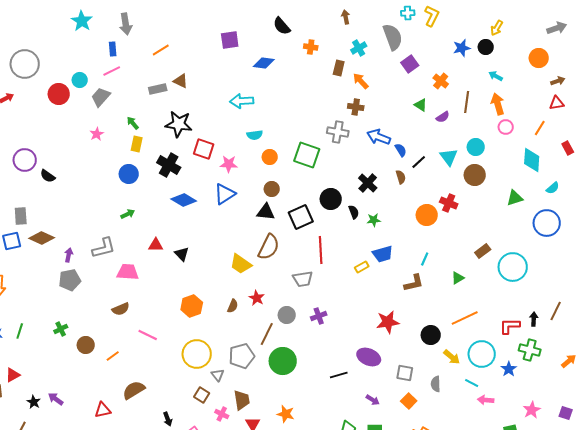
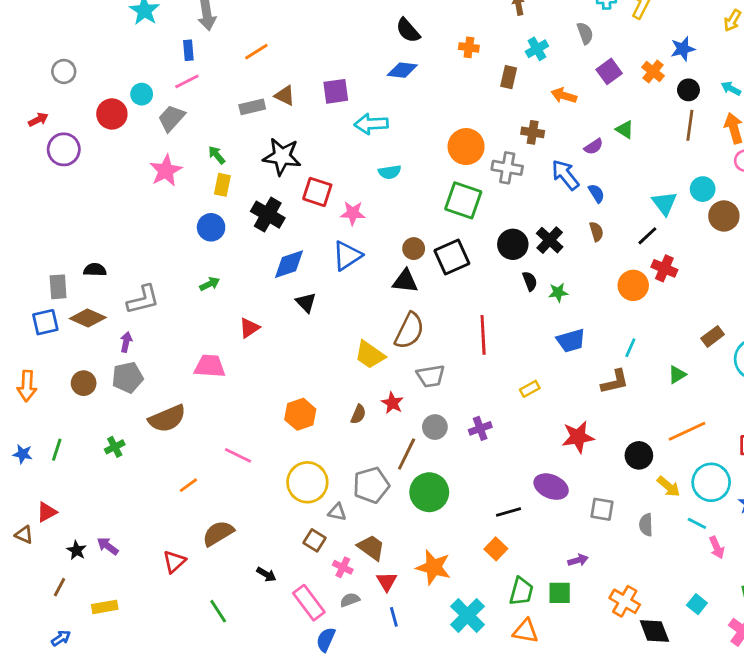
black semicircle: (282, 26) -> (408, 30), moved
gray semicircle: (393, 37) -> (585, 33), size x0.6
purple square: (230, 40) -> (336, 91), moved
black circle: (486, 47) -> (688, 90), moved
gray circle: (25, 64) -> (64, 71), size x0.6
orange arrow: (361, 81) -> (564, 96), moved, turned -30
orange cross: (441, 81) -> (653, 71), moved
purple semicircle: (443, 117) -> (594, 147), moved
pink star: (97, 134) -> (166, 171), size x1.6
blue arrow: (379, 137) -> (565, 175), turned 30
orange circle: (270, 157) -> (466, 147), moved, size x1.6
purple circle: (25, 160) -> (64, 149), moved
black line: (419, 162) -> (647, 236), moved
brown circle: (475, 175) -> (724, 216), moved
black semicircle: (48, 176) -> (95, 270), moved, turned 147
black circle: (331, 199) -> (513, 244), moved
blue diamond: (184, 200) -> (289, 264), turned -50
black square: (301, 217) -> (452, 257), moved
red triangle: (156, 245) -> (249, 328), turned -35
gray L-shape: (104, 248) -> (143, 300), moved
black triangle: (182, 254) -> (306, 302), moved
yellow rectangle: (362, 267) -> (530, 389), moved
gray trapezoid: (303, 279) -> (431, 376), moved
brown semicircle: (121, 309) -> (167, 419), moved, size x1.5
brown circle: (86, 345) -> (84, 383), moved
gray triangle: (218, 375) -> (337, 512), turned -40
brown trapezoid: (242, 400) -> (371, 547), turned -45
purple arrow: (373, 400) -> (578, 560), moved, turned -48
pink arrow: (486, 400) -> (717, 547), turned -119
orange square: (409, 401) -> (496, 549), moved
red triangle: (103, 410) -> (174, 562), turned -30
orange star: (286, 414) -> (433, 567), size x1.4
black arrow: (168, 419) -> (266, 574), turned -40

